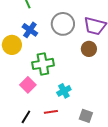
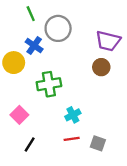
gray circle: (63, 24) -> (58, 28), moved
pink square: (28, 85) -> (19, 115), moved
red line: (51, 112) -> (72, 139), moved

